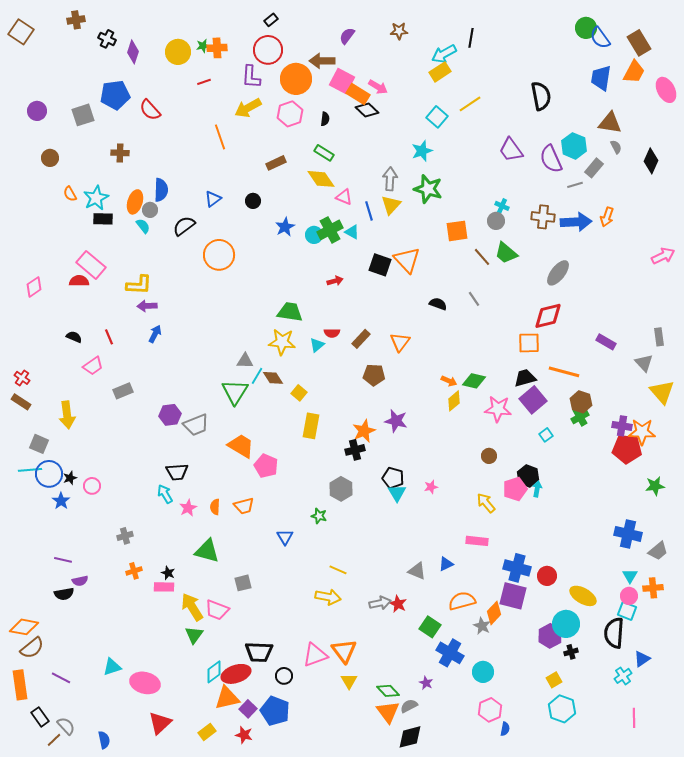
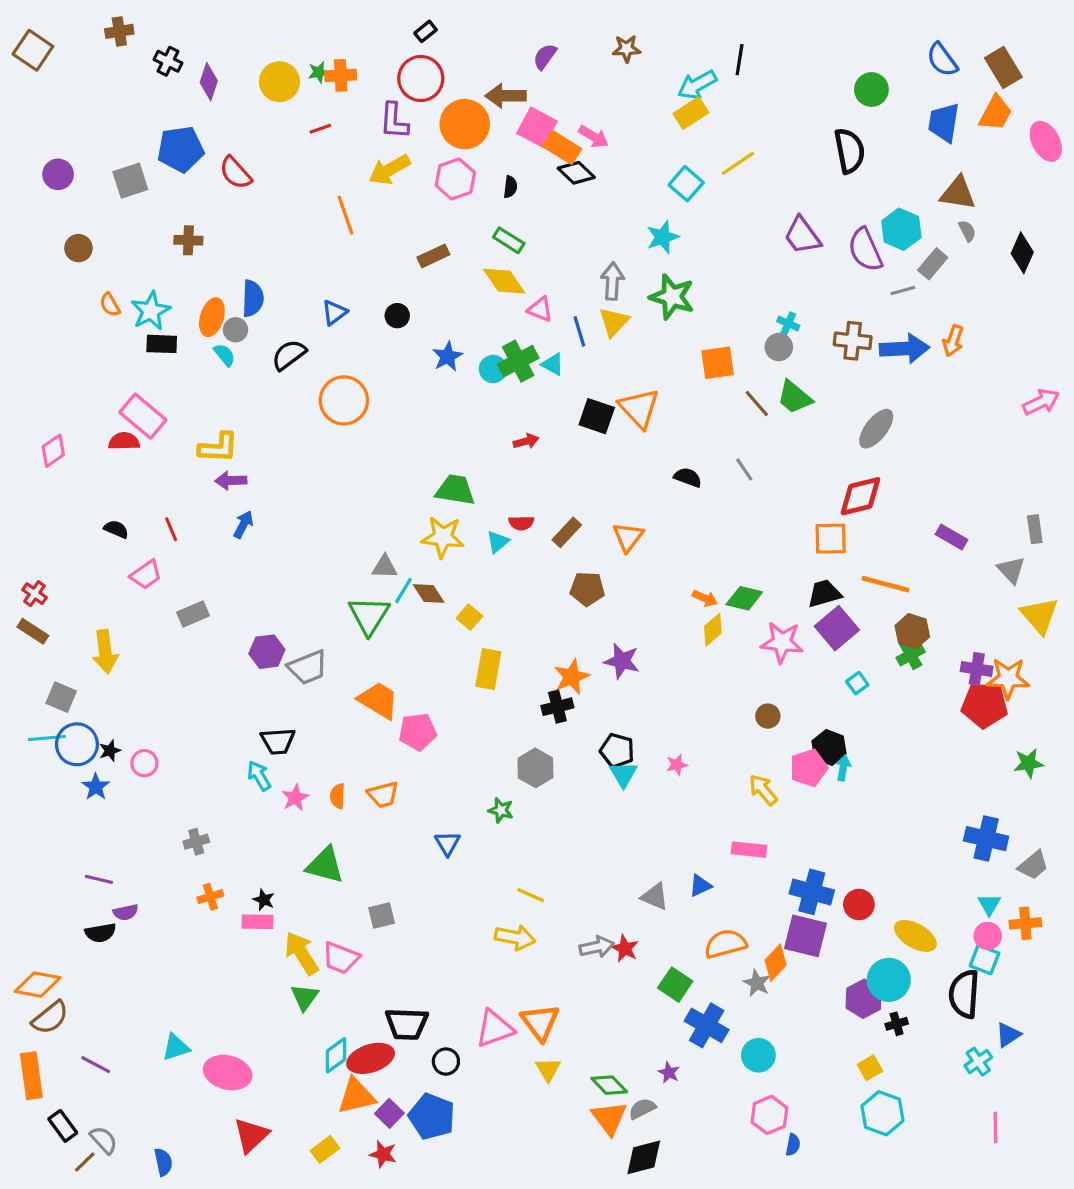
green circle: (586, 28) -> (871, 90), moved
pink pentagon: (266, 466) -> (418, 732), turned -30

